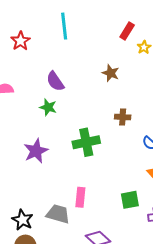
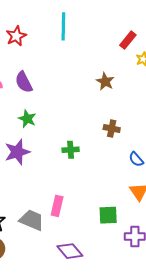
purple semicircle: (55, 81) -> (24, 82), moved
green star: (48, 107) -> (27, 119), moved
green cross: (86, 142) -> (71, 150), size x0.6

